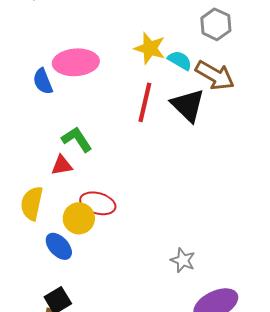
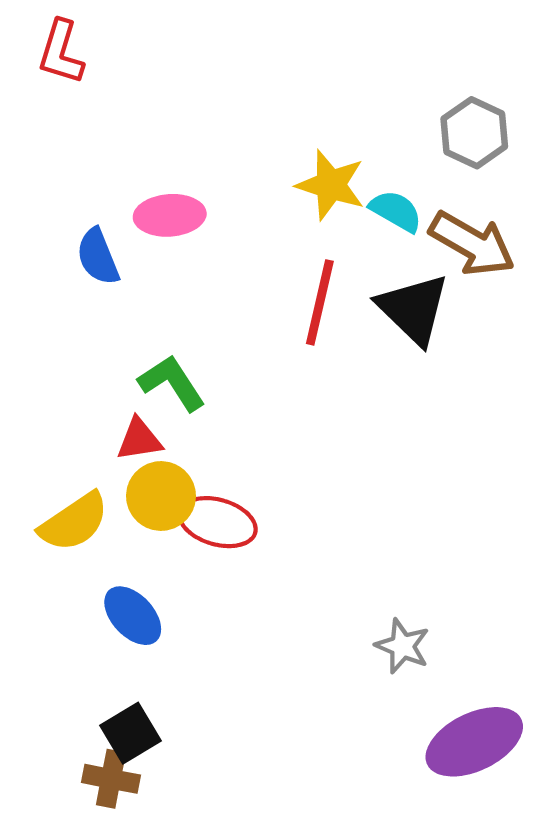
pink ellipse: (76, 62) -> (170, 215), size x0.7
yellow semicircle: (32, 203) -> (74, 522), turned -136
yellow circle: (79, 218) -> (161, 496), moved

